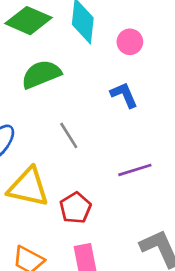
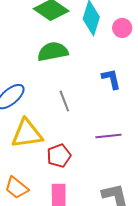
pink circle: (130, 42) -> (122, 28), moved
yellow triangle: (28, 187) -> (27, 134), turned -32

